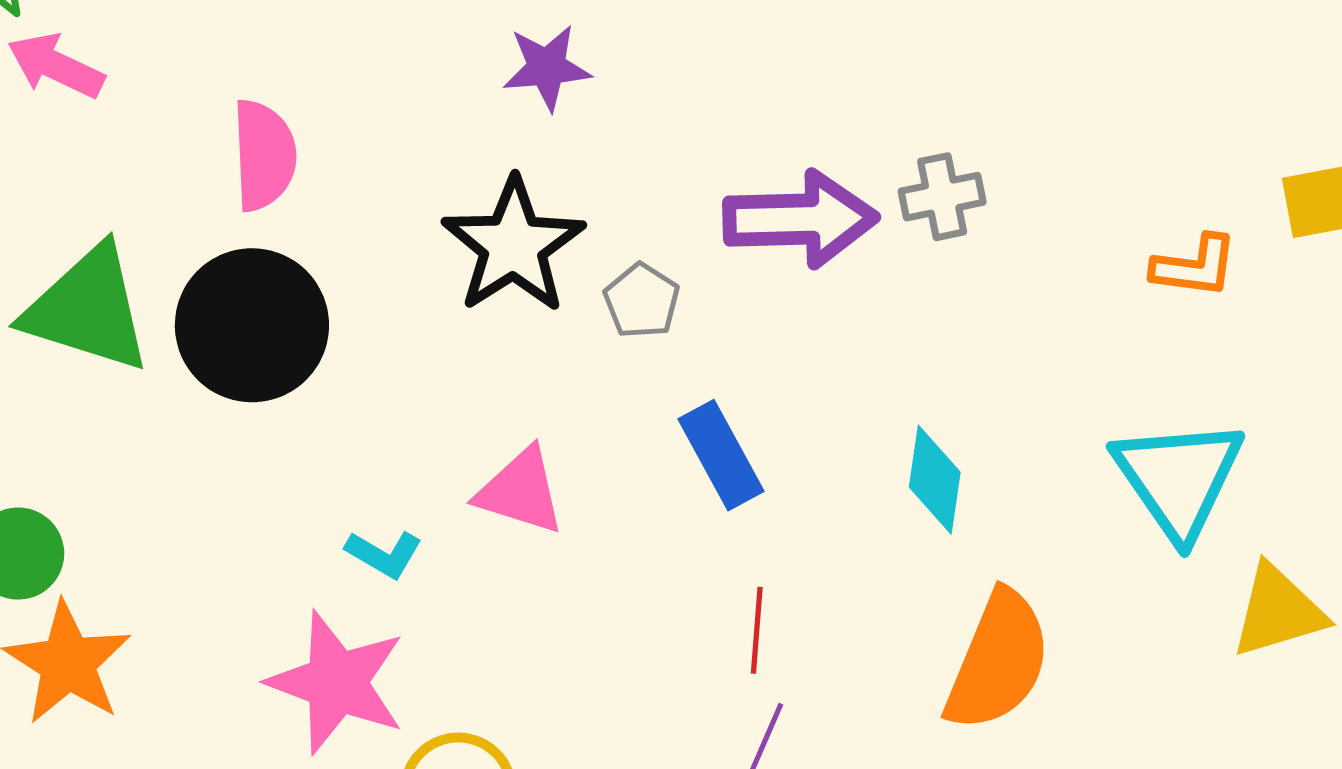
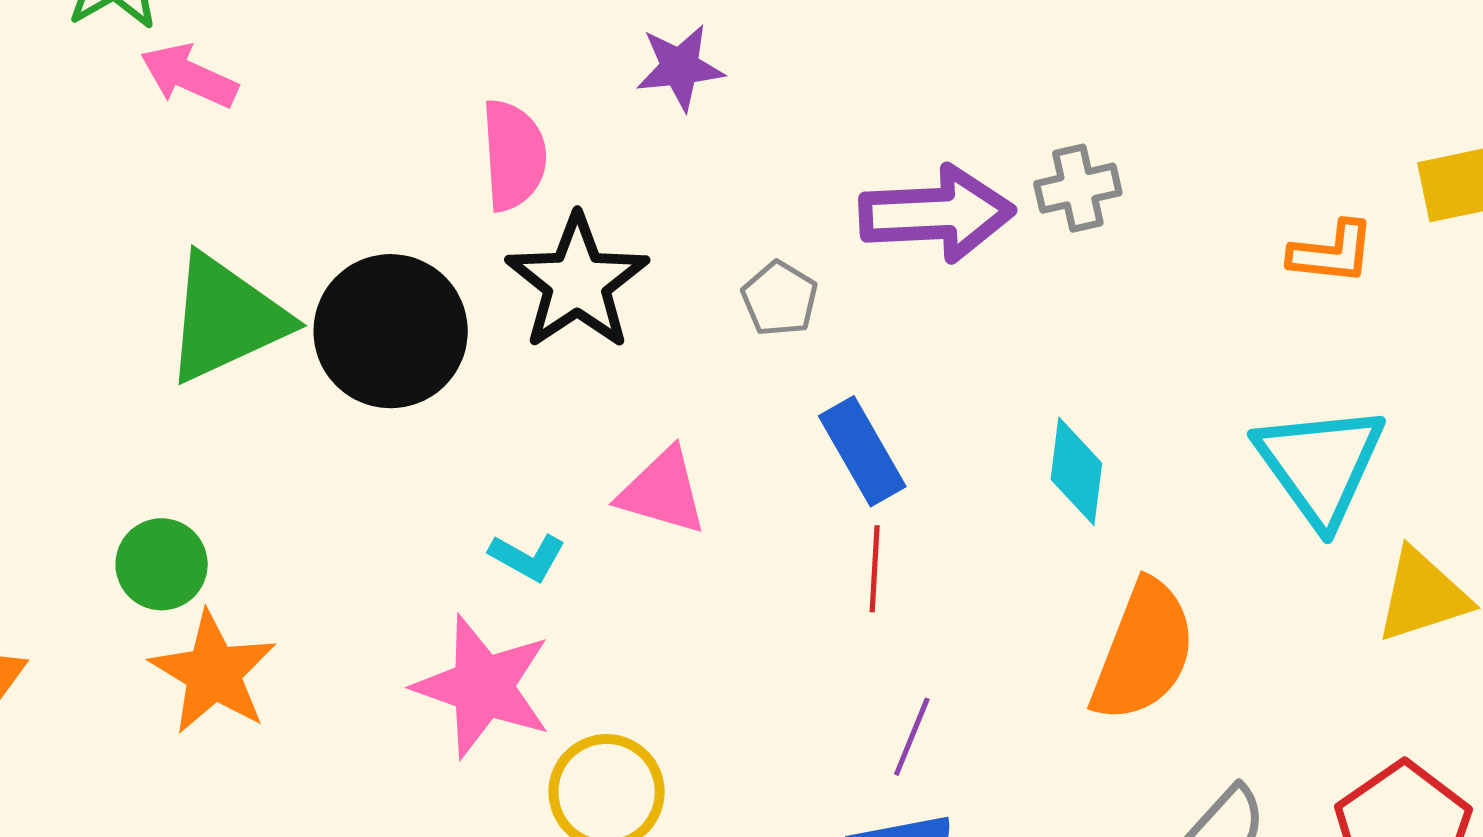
pink semicircle: (264, 155) -> (514, 155), moved
black star: (513, 246) -> (577, 282), moved
green triangle: (88, 309) -> (226, 318), turned -41
red line: (757, 630) -> (875, 569), moved

